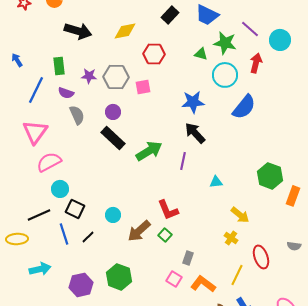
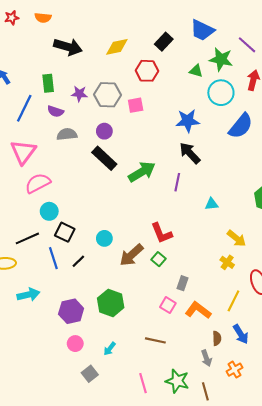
black rectangle: (170, 15) -> (164, 42), moved
gray semicircle: (77, 115) -> (67, 134), turned -72

